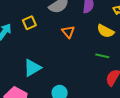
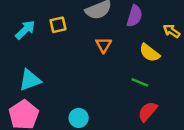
cyan triangle: (32, 68) -> (30, 80), moved

